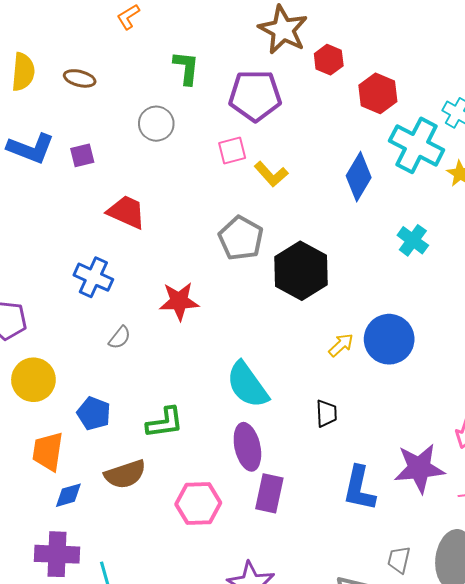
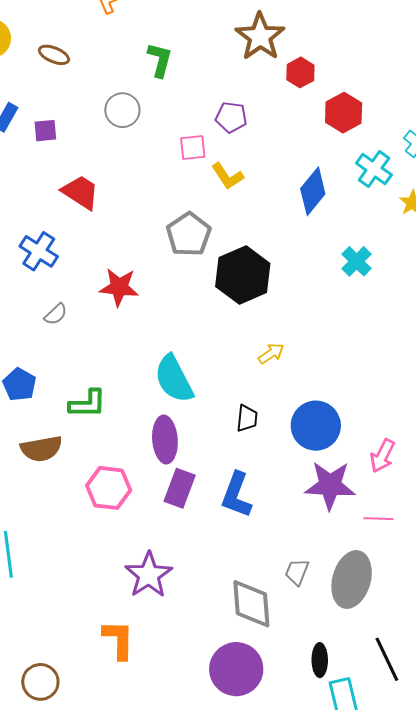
purple pentagon: (255, 95) -> (231, 117), moved, size x0.6
cyan cross: (417, 145) -> (374, 169), size x0.7
blue circle: (389, 339) -> (316, 426), moved
blue L-shape: (359, 488) -> (236, 495), moved

